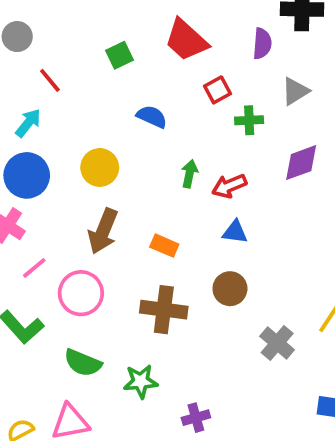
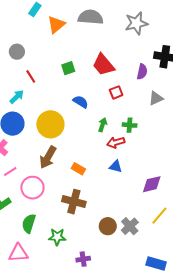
green cross: (249, 120) -> (130, 125), moved
purple diamond: (301, 163) -> (152, 184), moved
yellow circle: (100, 167) -> (50, 124), size x1.4
green arrow: (189, 174) -> (103, 125), moved
brown circle: (230, 289) -> (108, 226), moved
green semicircle: (83, 363) -> (29, 223), turned 78

